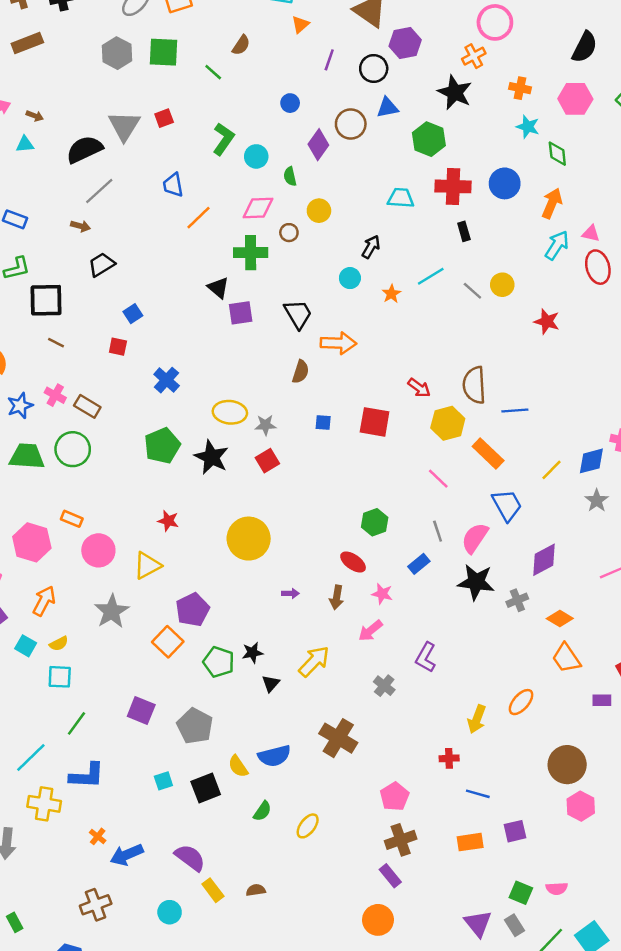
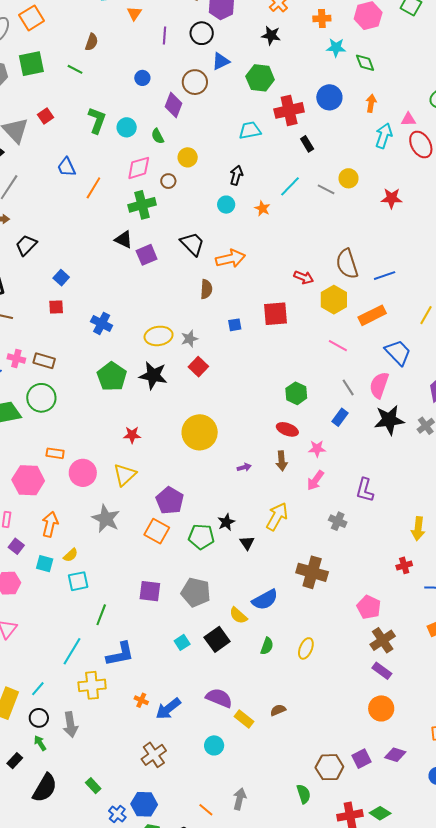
black star: (455, 92) -> (271, 35), size x0.7
orange arrow: (552, 203) -> (371, 103), size x0.7
orange rectangle: (488, 453) -> (372, 315), turned -56

